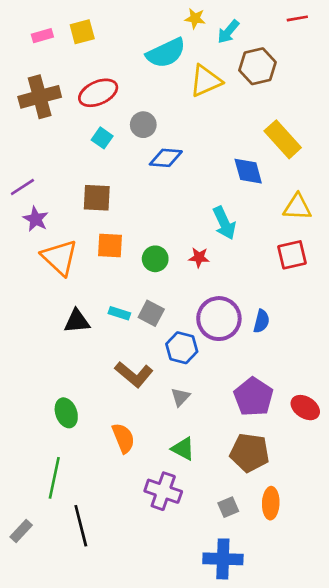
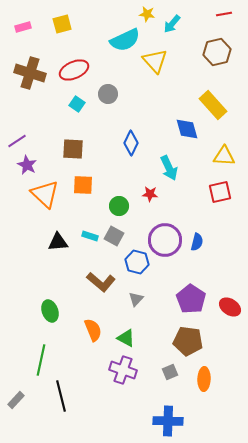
pink rectangle: (42, 36) -> (23, 27), moved
brown hexagon: (257, 66) -> (217, 52), moved
yellow triangle: (206, 81) -> (155, 61), turned -48
brown cross: (40, 97) -> (30, 73), turned 32
blue diamond: (166, 158) -> (131, 143), moved, turned -70
green circle: (155, 259) -> (119, 206), moved
green triangle: (183, 449) -> (126, 338), moved
gray square: (228, 507) -> (170, 372), moved

